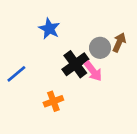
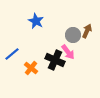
black cross: (75, 64) -> (55, 60), moved, turned -30
orange cross: (53, 101) -> (31, 68), moved, turned -32

